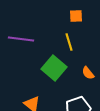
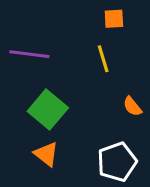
green square: (54, 68) -> (48, 109), moved

